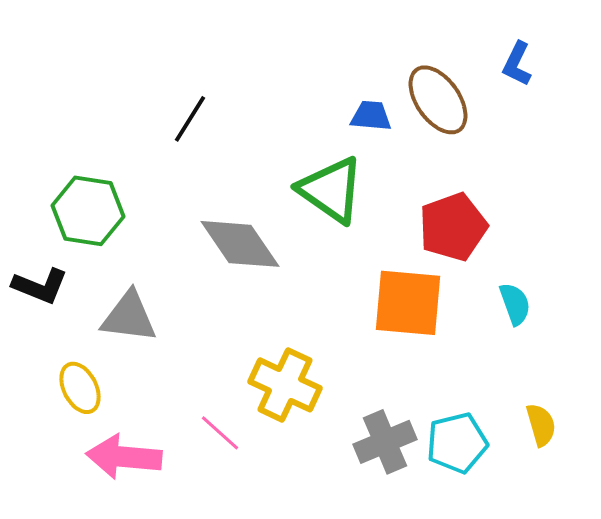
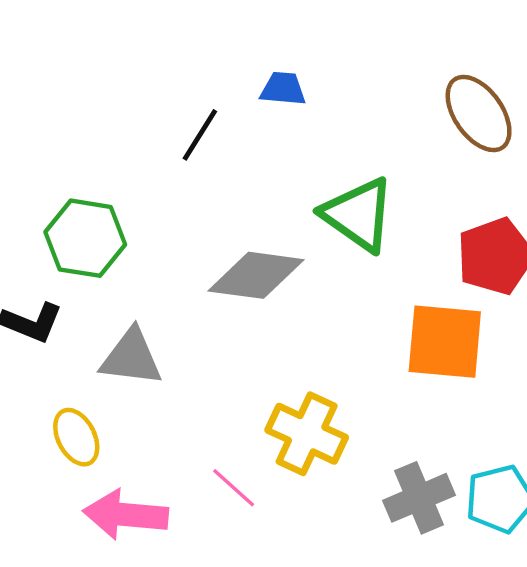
blue trapezoid: (371, 116) -> (283, 89), moved
gray diamond: (240, 244) -> (256, 275), turned -48

